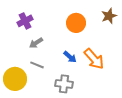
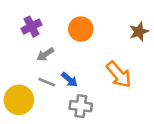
brown star: (109, 16) -> (139, 32), moved
orange circle: (76, 23) -> (81, 29), moved
blue arrow: (70, 57) -> (69, 80), moved

